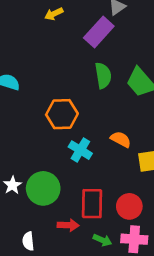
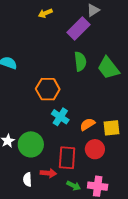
orange semicircle: (121, 139) -> (87, 124), moved, turned -63
red circle: (129, 206) -> (95, 149), moved
white semicircle: (28, 241) -> (27, 180), moved

